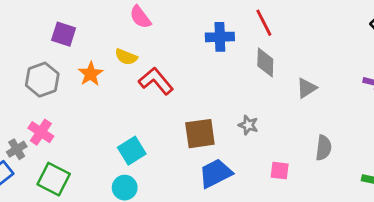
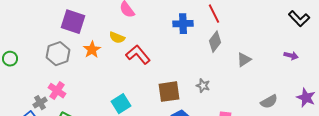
purple square: (64, 34) -> (73, 22), size x1.4
gray diamond: (265, 63) -> (215, 42), turned 35
gray semicircle: (324, 148) -> (269, 102), moved, turned 54

